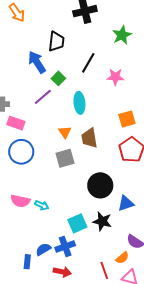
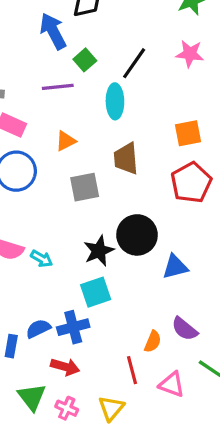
black line: (88, 63) -> (134, 63), moved
pink star: (115, 77) -> (190, 54), moved
purple line: (43, 97) -> (58, 87), turned 30
orange triangle: (65, 132) -> (66, 141), moved, turned 32
black star: (102, 221) -> (99, 251), moved, turned 30
orange semicircle: (122, 258) -> (153, 342), moved, turned -32

